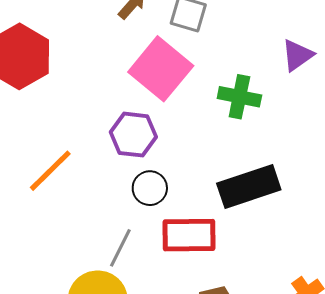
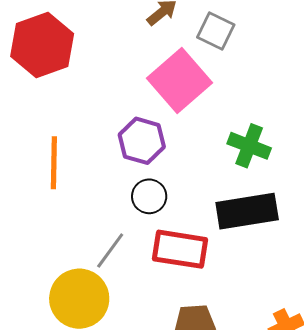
green cross: (239, 97) -> (249, 146), moved
orange line: (50, 171) -> (54, 163), turned -54

